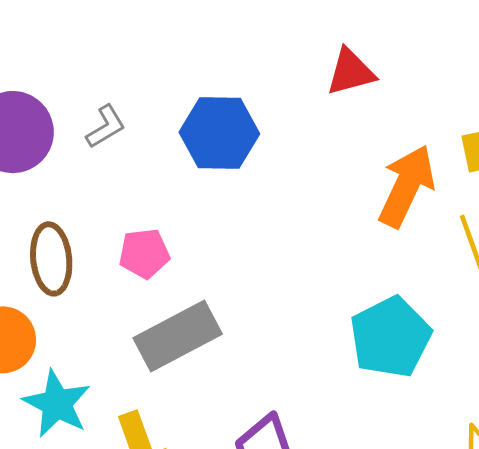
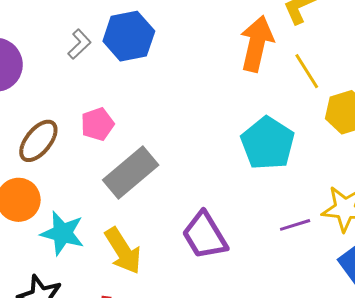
gray L-shape: (106, 127) -> (79, 44), moved
brown ellipse: (51, 259) -> (38, 141), turned 57

